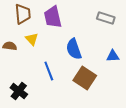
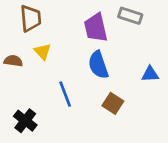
purple trapezoid: (53, 17) -> (96, 28), moved
gray rectangle: (106, 18) -> (130, 16), moved
brown square: (85, 78) -> (113, 103), size x0.7

